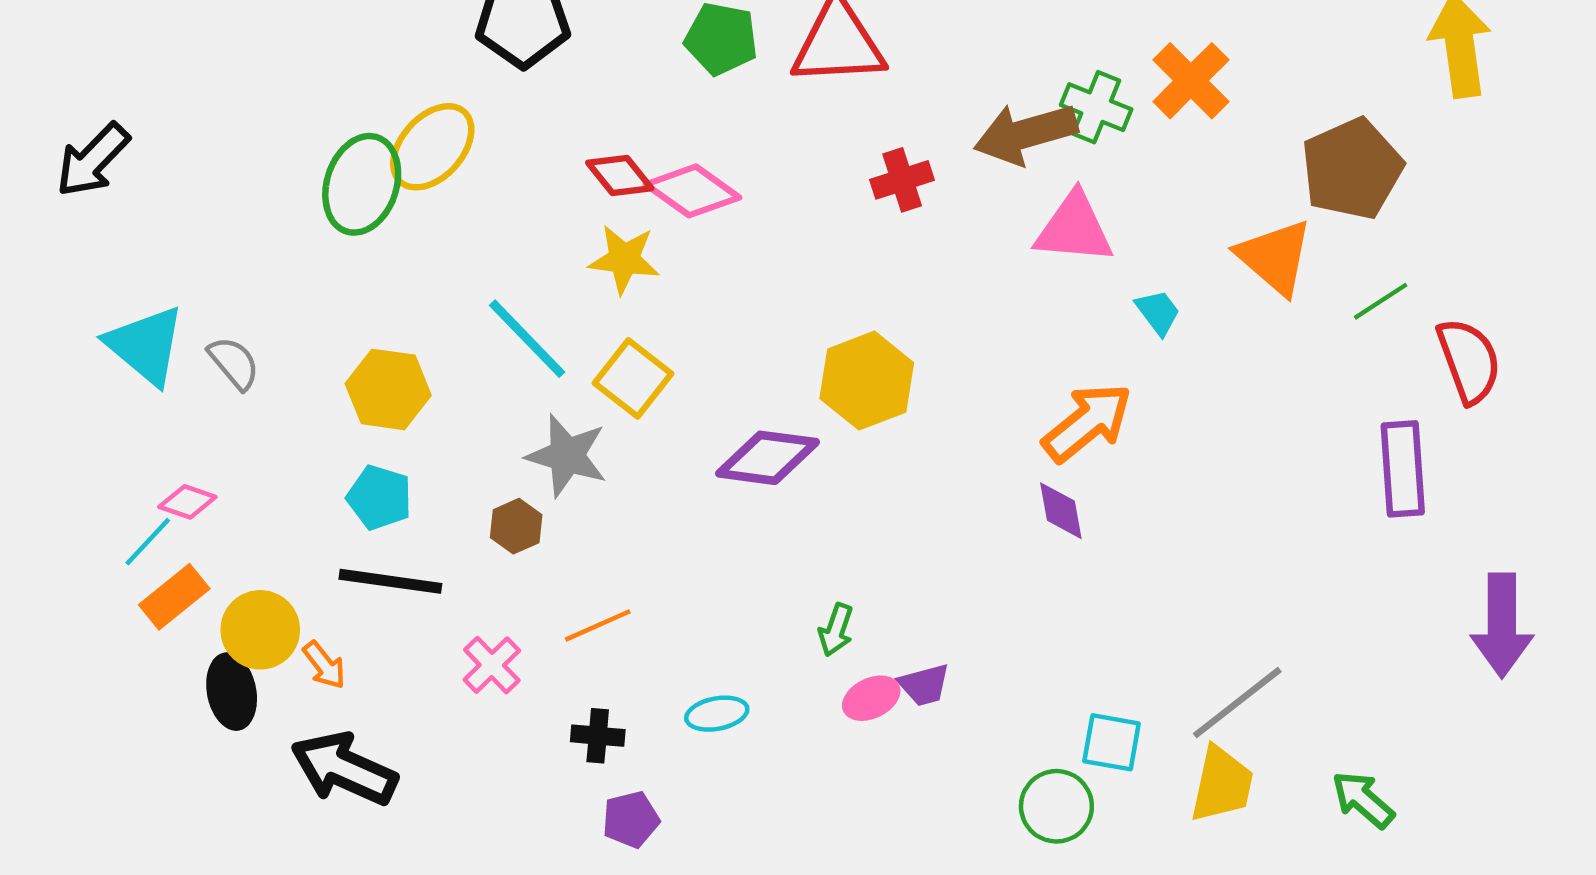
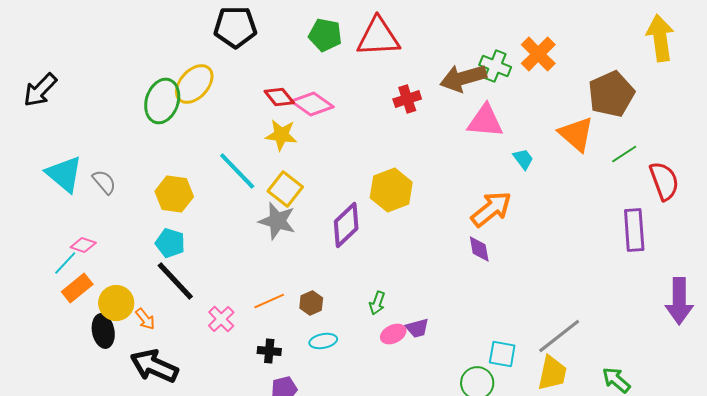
gray star: (567, 456) -> (277, 221), moved
purple diamond: (768, 458) -> (346, 225), turned -51
brown hexagon: (516, 526) -> (311, 303), moved
black line: (390, 581) -> (175, 281), turned 39

